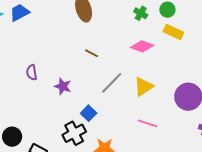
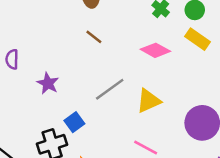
brown line: (92, 53) -> (94, 37), moved

